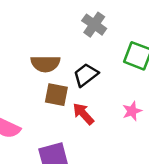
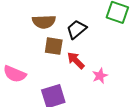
pink star: (132, 111) -> (100, 76), moved

